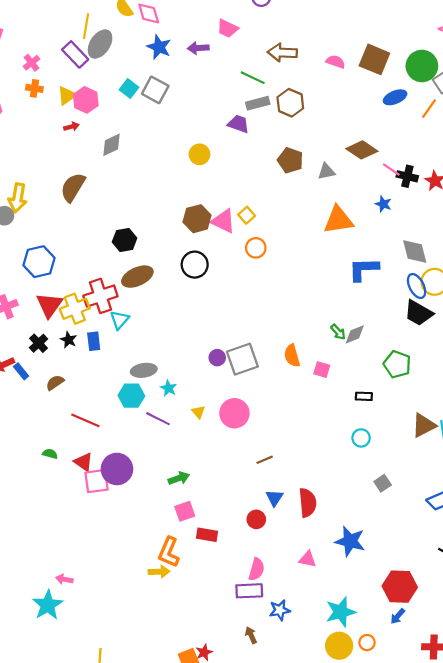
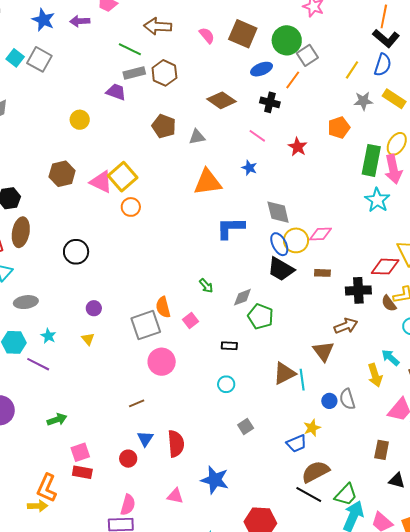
pink semicircle: (336, 62) -> (207, 35), turned 30
brown diamond: (362, 150) -> (221, 100), moved
black cross: (407, 176) -> (270, 102), moved
yellow square: (247, 215) -> (123, 177), size x1.8
brown hexagon: (197, 219) -> (62, 174), moved
black circle: (195, 265) -> (76, 252), moved
brown ellipse: (137, 277) -> (21, 232), turned -56
gray diamond: (355, 334) -> (242, 297), moved
gray square: (242, 359) -> (146, 325), moved
gray ellipse: (144, 370) -> (26, 302), moved
pink square: (322, 370) -> (191, 321), turned 35
yellow triangle: (198, 412) -> (88, 339), moved
pink circle: (234, 413) -> (162, 362), moved
pink square: (185, 511) -> (80, 452), moved

